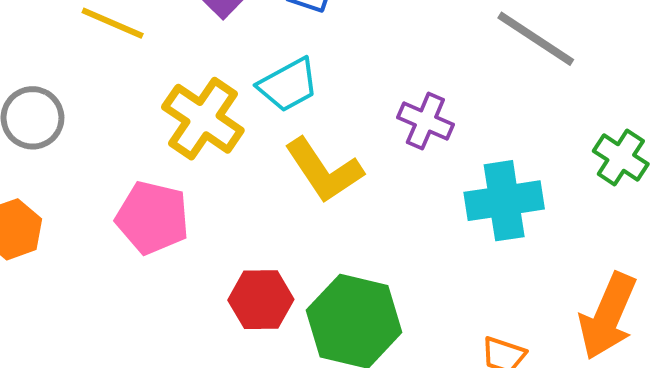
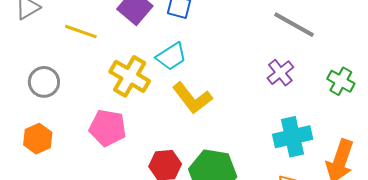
purple cross: (425, 121) -> (280, 73), moved, turned 32
cyan cross: (504, 201) -> (293, 137), moved

